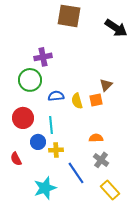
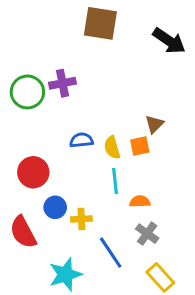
green circle: (30, 80) -> (27, 92), moved
cyan line: (51, 125) -> (115, 181), moved
red semicircle: (16, 159) -> (23, 232), size x1.6

